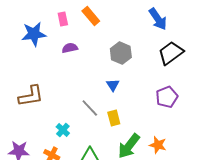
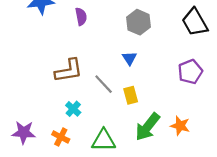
purple semicircle: (70, 48) -> (81, 17), turned 91
black trapezoid: (171, 53) -> (195, 22), turned -84
brown L-shape: (31, 96) -> (69, 71), moved

